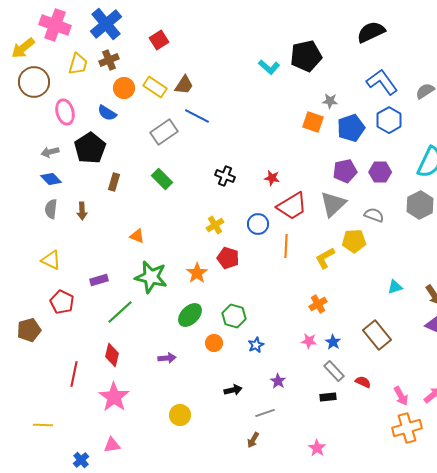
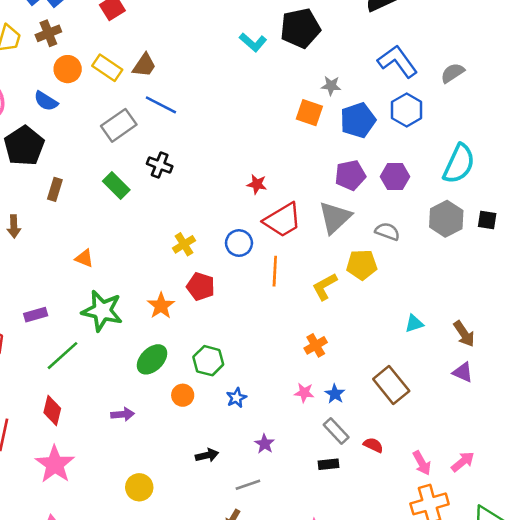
black cross: (225, 176) -> (160, 165), moved

